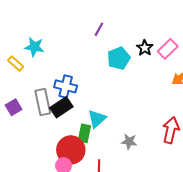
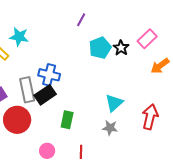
black star: (145, 48) -> (121, 48), moved
cyan triangle: (97, 119) -> (114, 103), moved
red circle: (71, 150) -> (17, 120), moved

